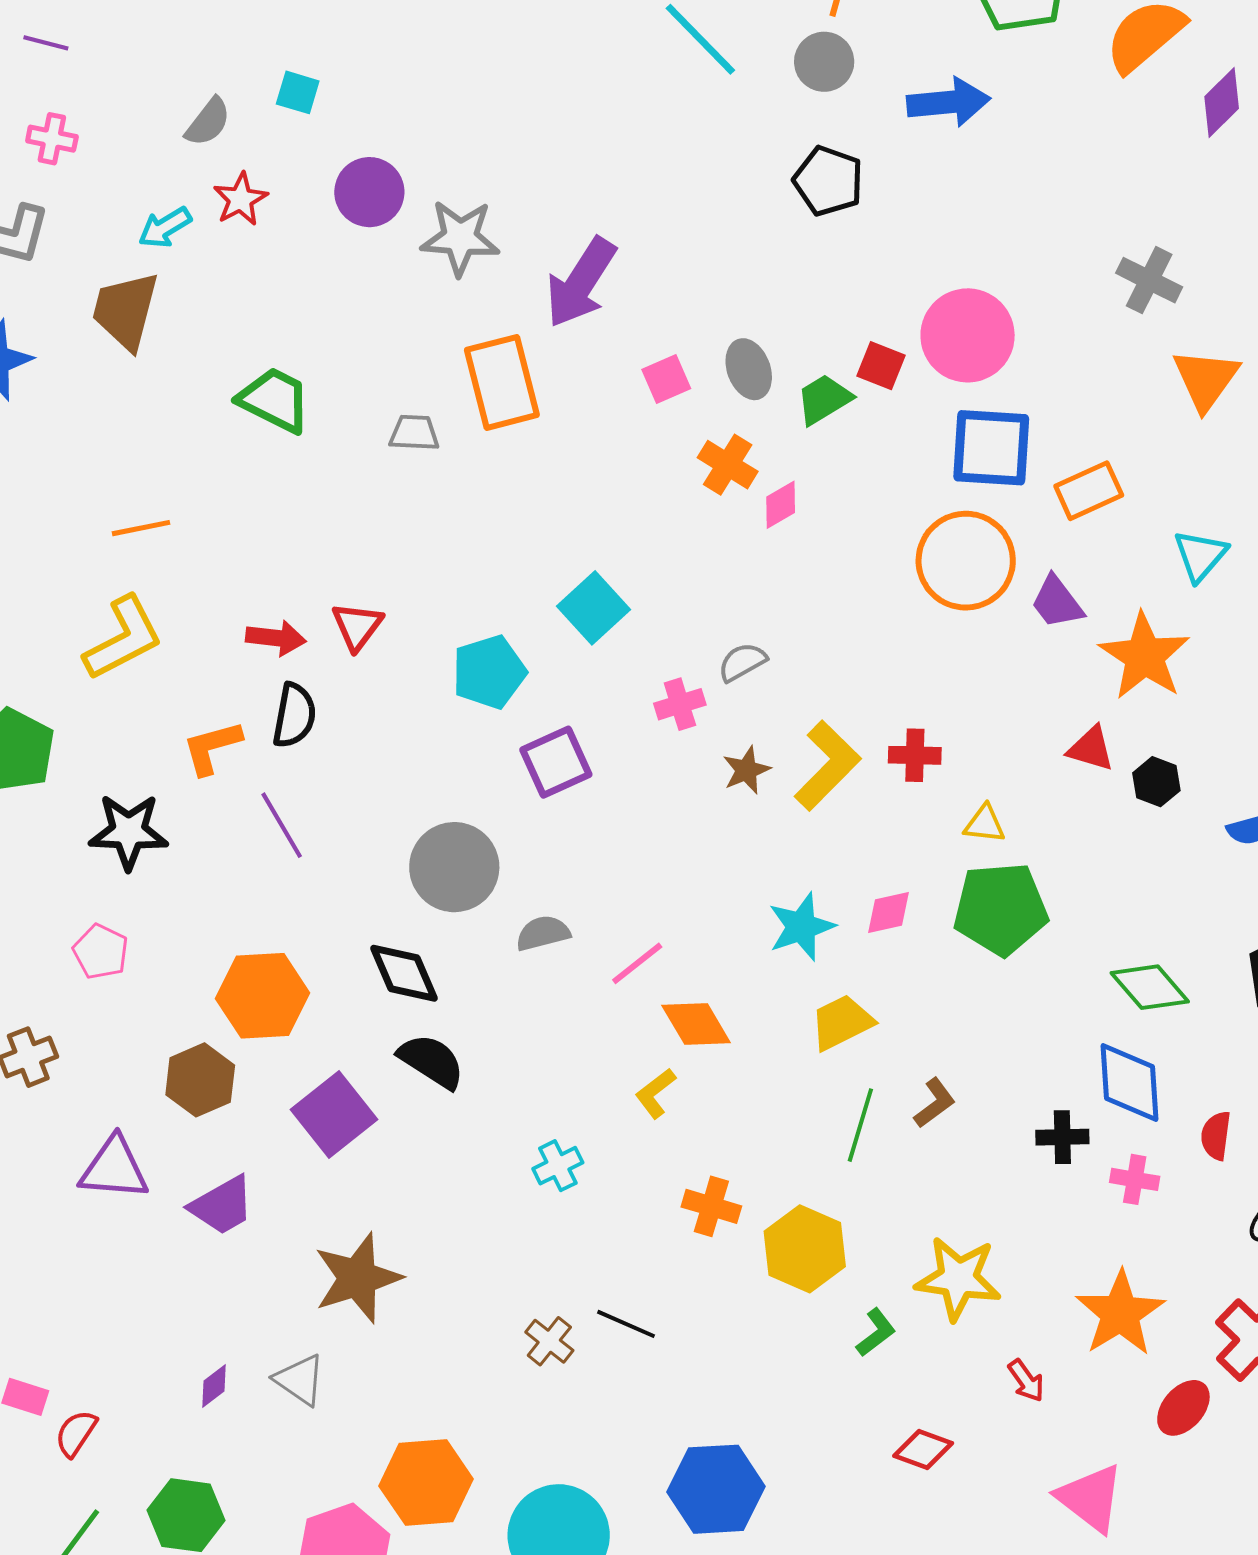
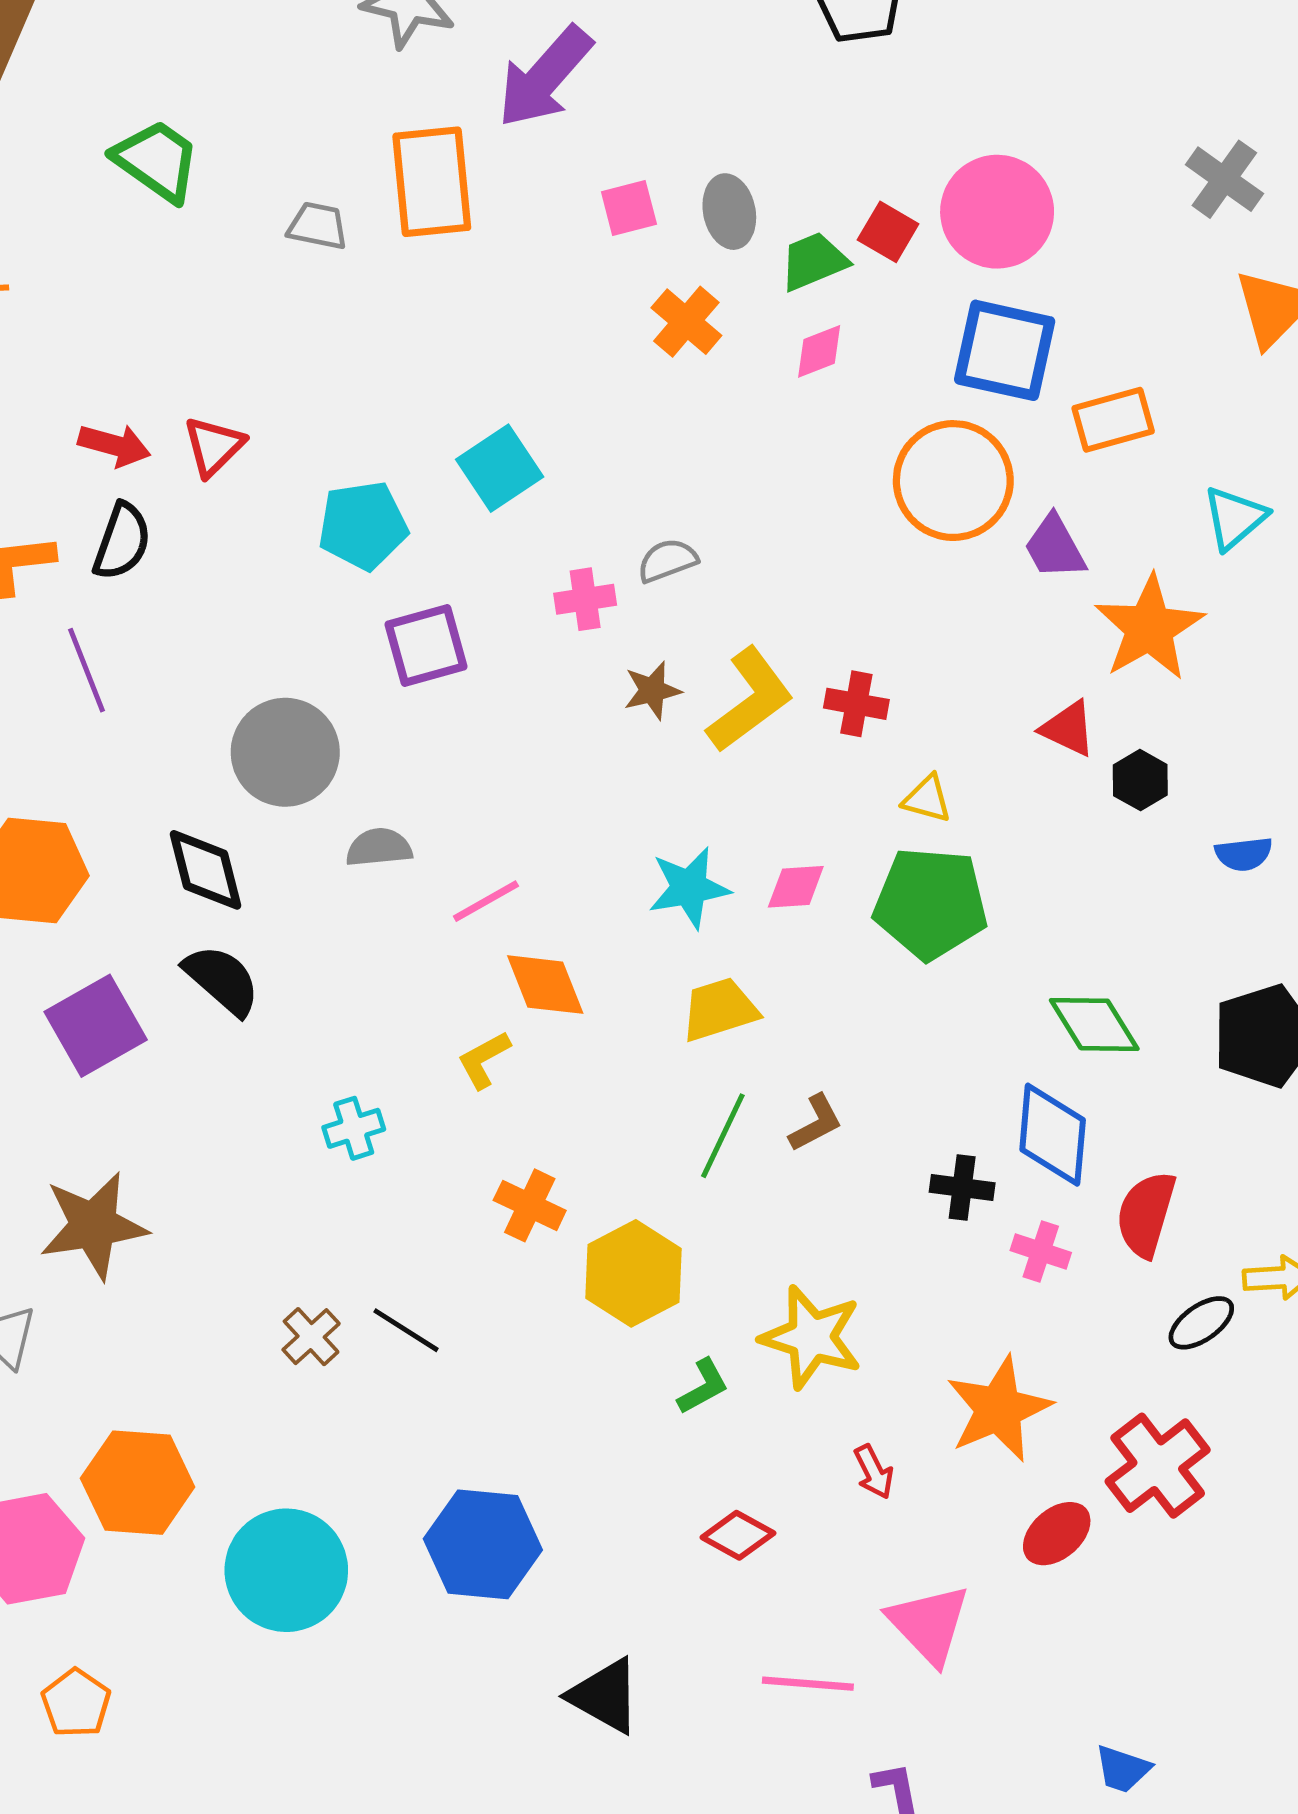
pink diamond: (781, 505) -> (819, 351), moved
red semicircle: (1216, 1136) -> (1146, 1214), size x1.5

